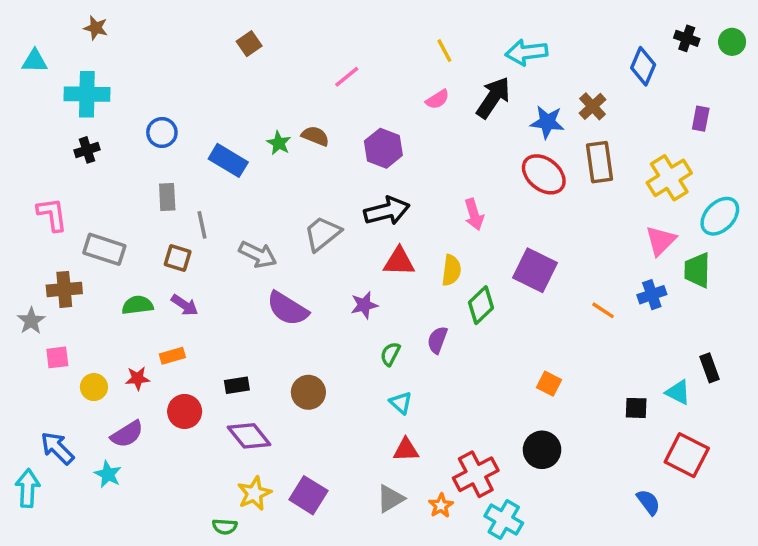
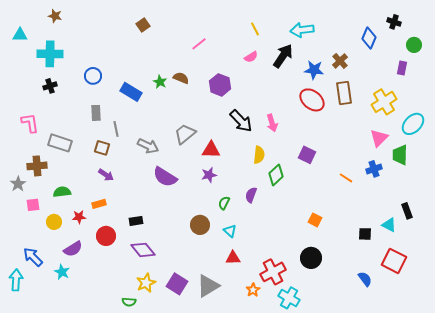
green circle: (732, 42) -> (414, 45), moved
black arrow: (387, 211) -> (241, 121), moved, turned 60
red triangle: (399, 262) -> (211, 150), moved
purple square: (535, 270) -> (307, 155), size x0.7
green semicircle: (138, 305) -> (62, 192), moved
brown circle: (308, 392) -> (200, 225), moved
gray triangle: (390, 499) -> (208, 286), moved, size x1.4
blue semicircle: (648, 502) -> (365, 279), moved

